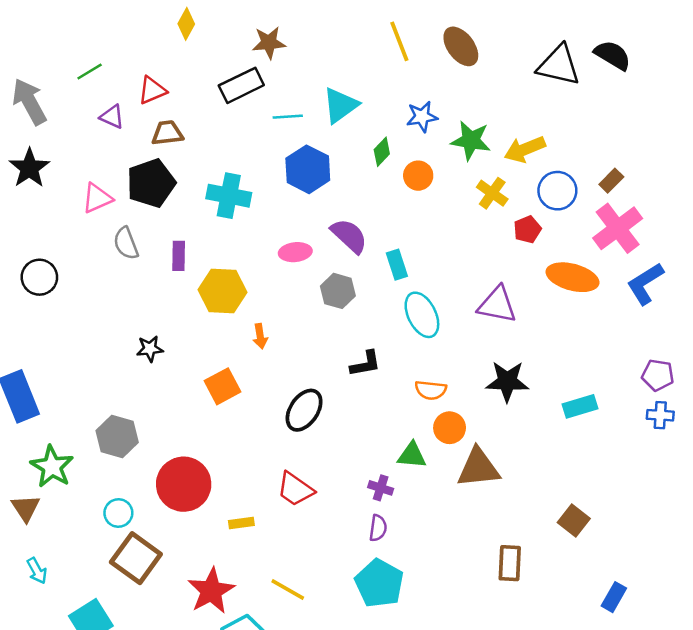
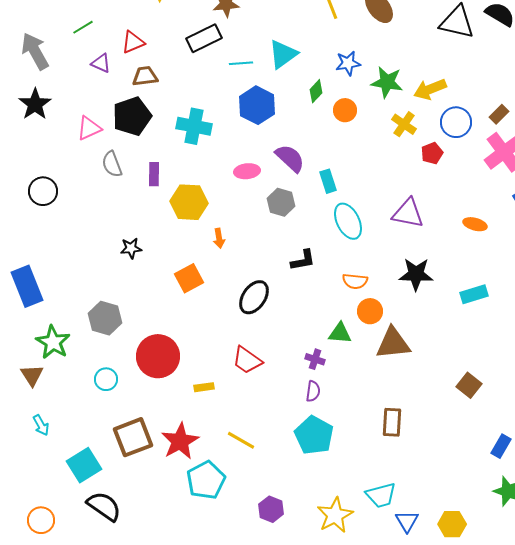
orange ellipse: (572, 277) -> (475, 224), moved, size x0.6
brown square: (136, 558) -> (133, 437), moved, turned 33
brown rectangle: (510, 563) -> (392, 422), moved

